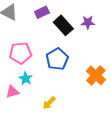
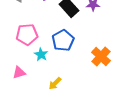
cyan star: (26, 78) -> (41, 54), moved

